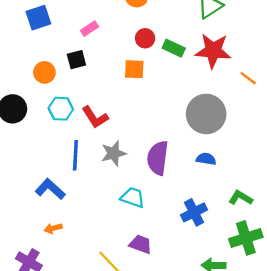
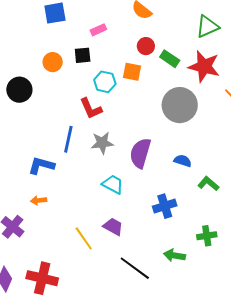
cyan hexagon: (61, 109) -> (105, 82), moved
gray circle: (206, 114) -> (180, 105), moved
blue L-shape: (50, 189) -> (41, 165), turned -36
green L-shape: (241, 198) -> (208, 184), moved
green cross: (246, 238) -> (207, 236), size x0.7

